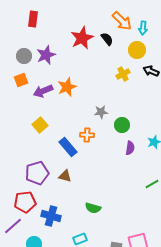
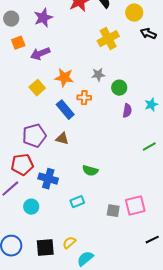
gray circle: (24, 56) -> (11, 19), moved
yellow cross: (123, 74) -> (108, 39), moved, size x1.5
orange star: (67, 87) -> (64, 78), moved, turned 30

